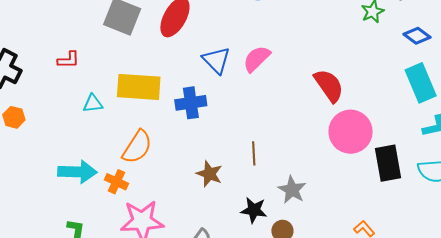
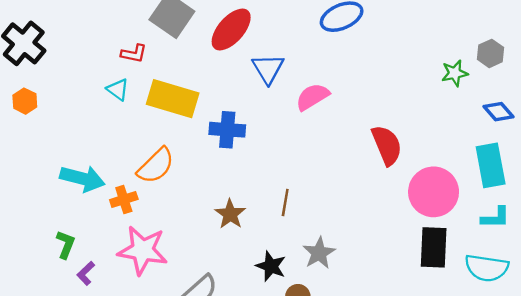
red L-shape: (68, 60) -> (134, 54), moved
blue triangle: (216, 60) -> (268, 69), moved
cyan triangle: (93, 104) -> (118, 89), moved, turned 30
pink circle: (351, 132) -> (434, 192), moved
orange cross: (116, 182) -> (124, 199), turned 35

